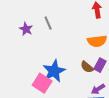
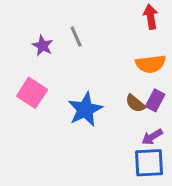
pink square: (42, 83) -> (32, 93), moved

